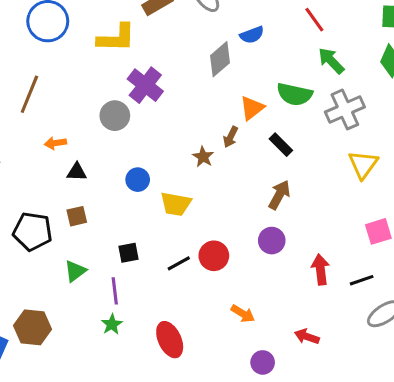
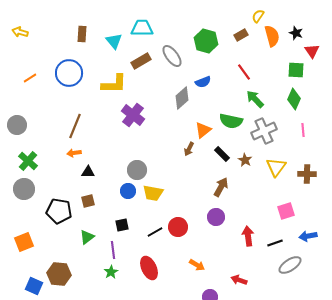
brown line: (29, 94) -> (75, 126), moved
gray circle: (115, 116) -> (137, 170), moved
brown star: (203, 157) -> (245, 160), moved
blue circle: (138, 180) -> (128, 191), moved
red ellipse: (170, 340) -> (149, 268), moved

